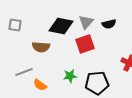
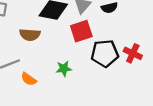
black pentagon: (97, 83) -> (105, 53), moved

